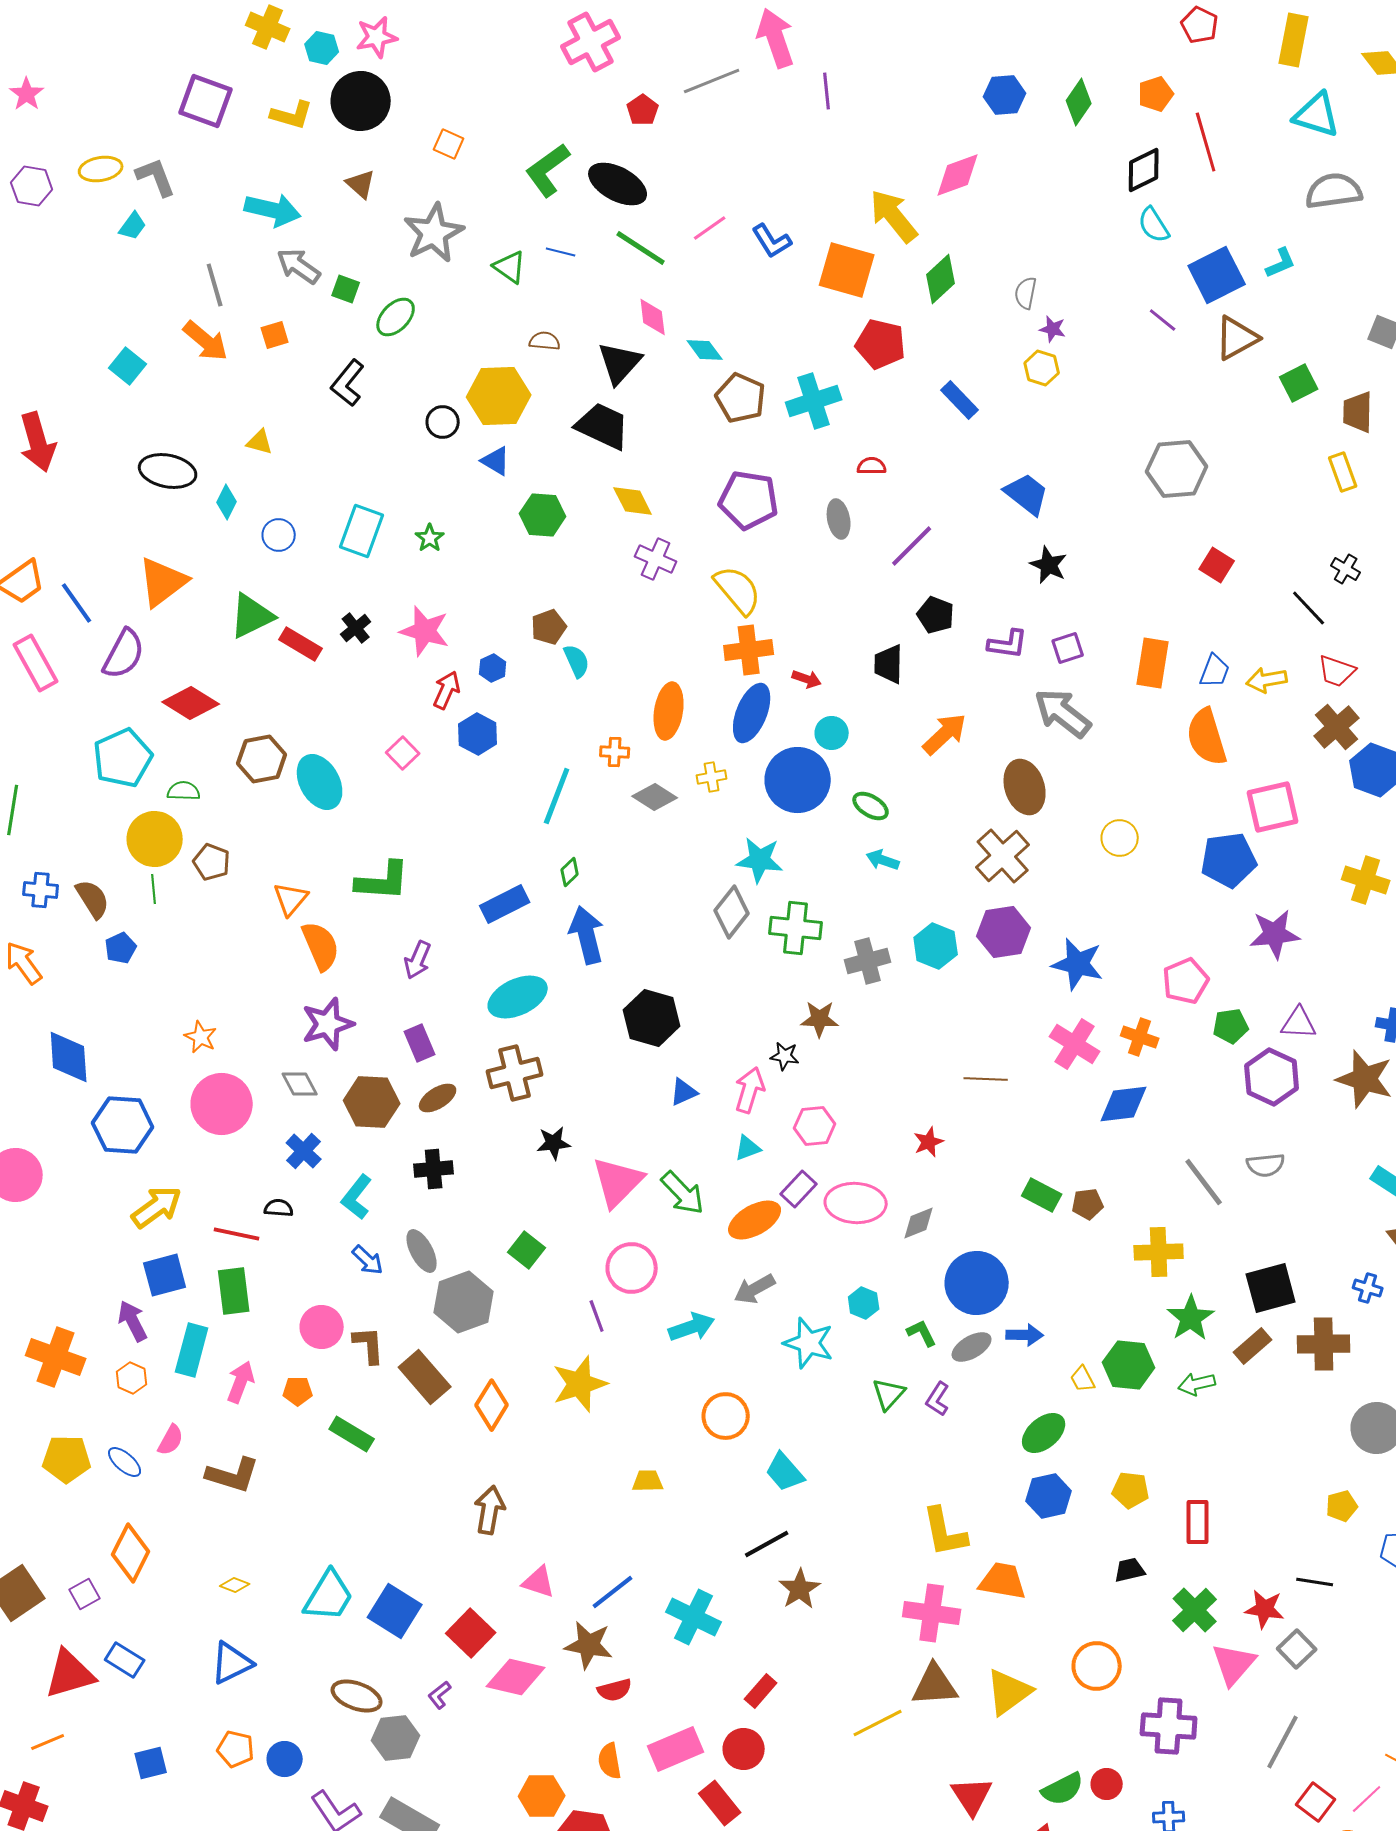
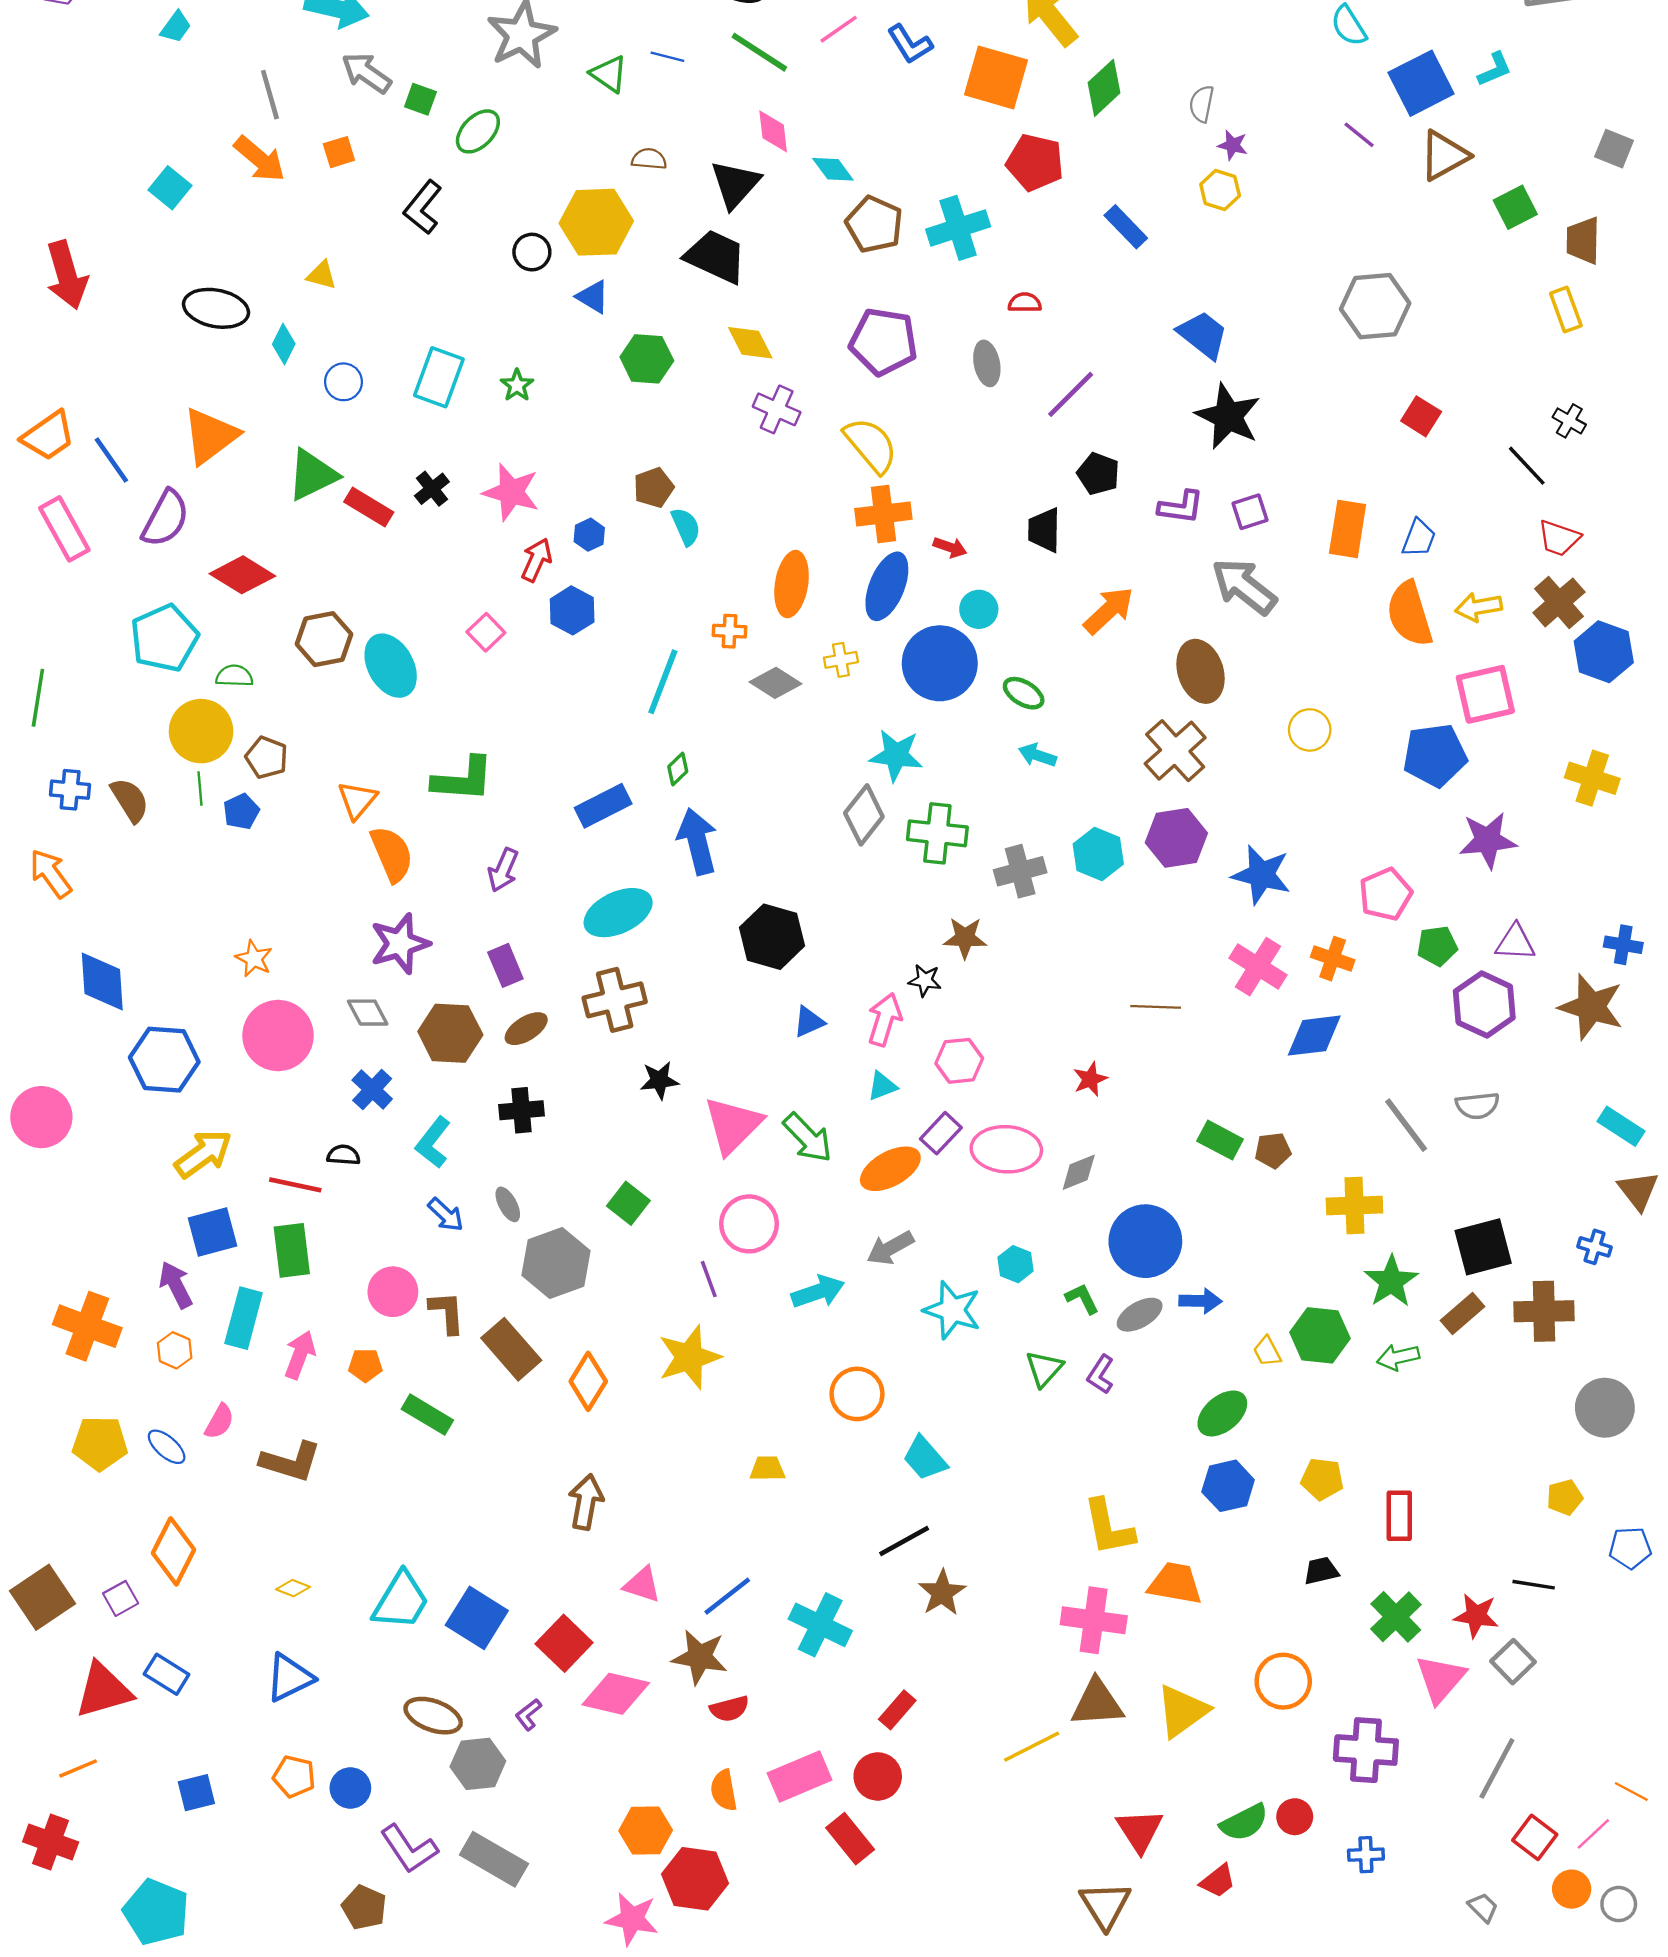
black star: (1049, 565) -> (1228, 416), size x1.5
yellow arrow: (1267, 680) -> (1479, 607), moved
blue pentagon: (121, 948) -> (241, 811), moved
gray ellipse: (422, 1251) -> (508, 1204), size x0.7

